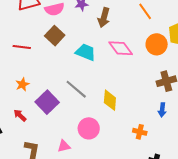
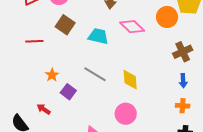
orange star: (22, 84) -> (52, 75), moved
purple square: (47, 102) -> (68, 92), size x0.7
pink circle: (89, 128) -> (126, 114), moved
orange cross: (140, 132) -> (183, 106), moved

